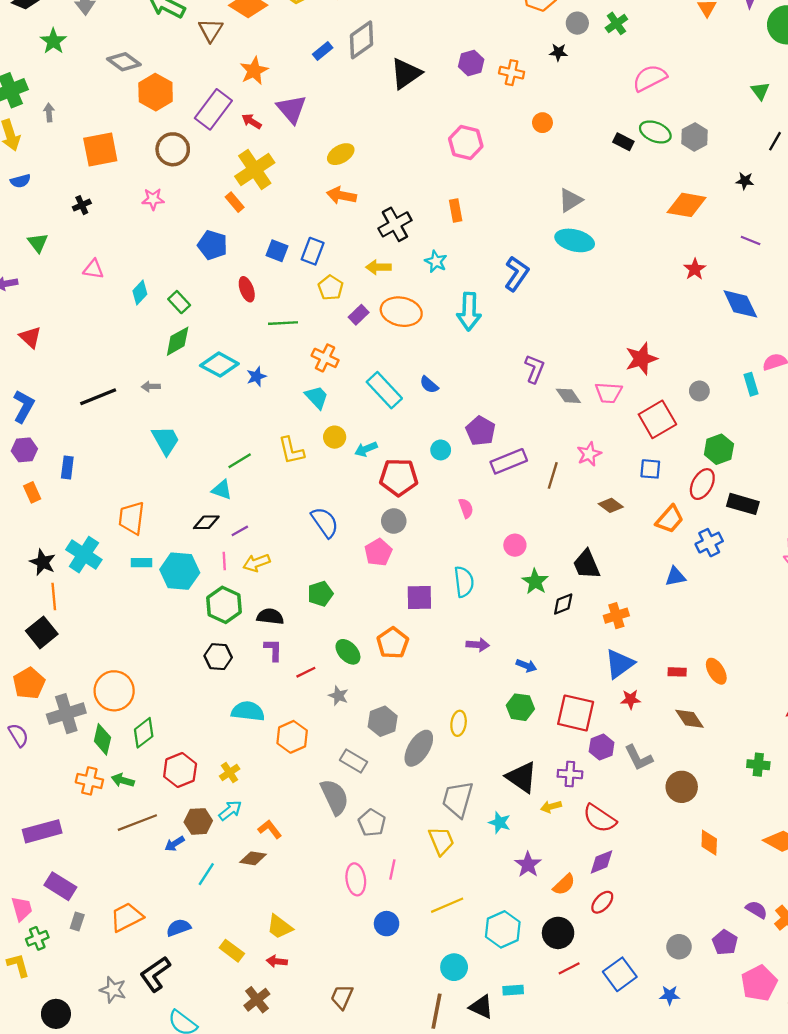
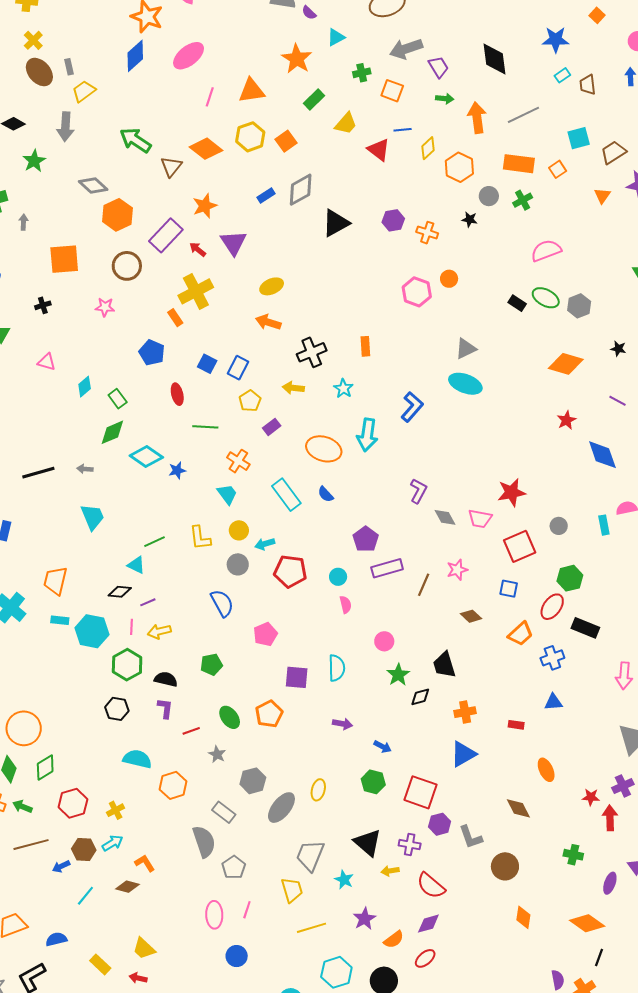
pink hexagon: (466, 142) -> (417, 292), moved
orange ellipse: (401, 312) -> (324, 449), moved
cyan circle: (441, 450) -> (338, 577), moved
gray circle: (394, 521) -> (238, 564), moved
blue triangle: (675, 577) -> (553, 702), moved
red rectangle: (677, 672) -> (516, 725), moved
red star: (631, 699) -> (591, 797), moved
yellow line: (447, 905) -> (311, 928), moved
purple semicircle: (756, 910) -> (558, 980), turned 42

